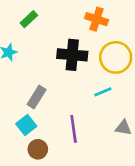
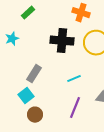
cyan line: (103, 92) -> (74, 79), moved
purple line: (74, 129) -> (75, 108), moved, turned 30

